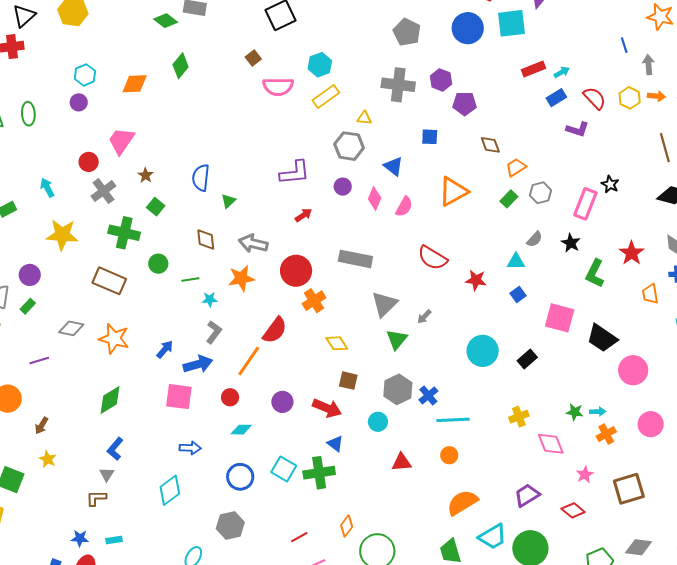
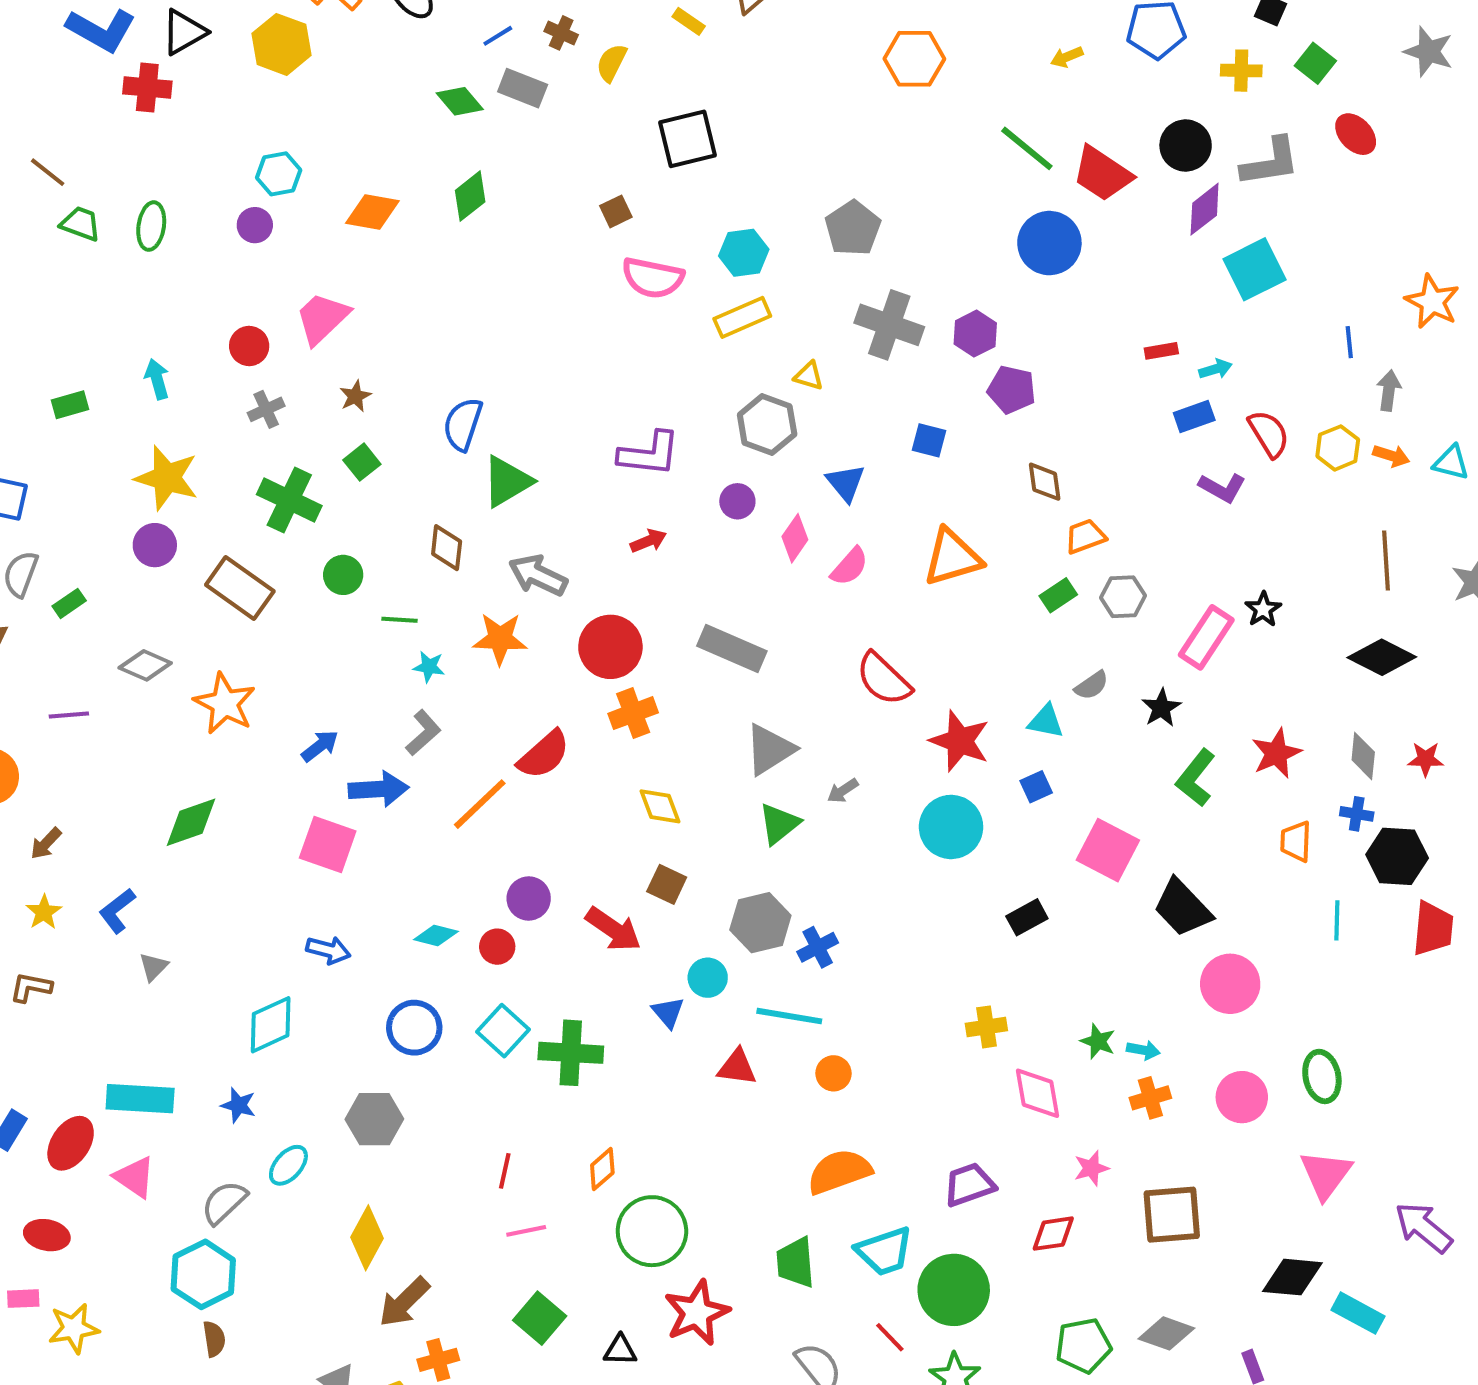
cyan square: (512, 23) -> (1255, 269), moved, turned -32
gray pentagon: (407, 32) -> (853, 228), moved
red rectangle: (533, 69) -> (1161, 351), size x0.7
gray cross: (103, 191) -> (266, 409), size x0.7
green triangle: (228, 201) -> (507, 481), size x1.8
purple circle: (30, 275) -> (155, 545), moved
red star: (476, 280) -> (960, 741), size x1.4
cyan circle: (483, 351) -> (951, 827), moved
red circle: (230, 397) -> (497, 947), moved
cyan line: (453, 420) -> (789, 1016), moved
blue triangle: (335, 444) -> (668, 1012), moved
blue L-shape: (115, 449) -> (117, 911), moved
brown L-shape: (96, 498) -> (31, 987), moved
red diamond: (573, 510) -> (1053, 1234), turned -60
red line: (299, 537) -> (505, 1171), turned -60
blue star: (80, 538) -> (238, 1105), moved
cyan rectangle: (114, 540) -> (140, 1099), size x2.0

